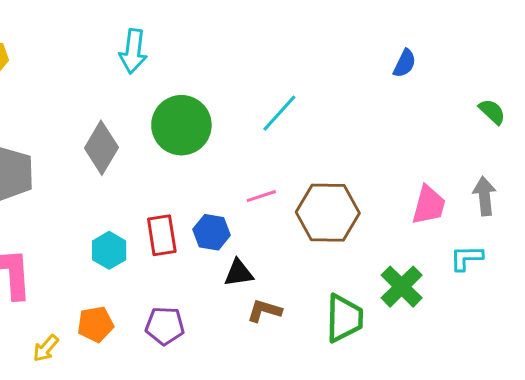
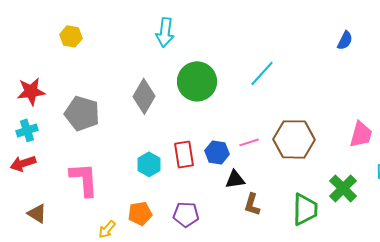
pink line: (261, 196) -> (249, 142), moved
brown L-shape: (264, 311) -> (252, 204), turned -90

